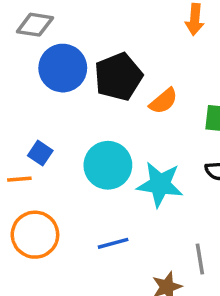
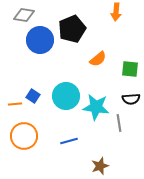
black pentagon: (118, 77) -> (72, 29), moved
blue square: (40, 153) -> (33, 96), moved
gray line: (200, 259) -> (119, 123), moved

